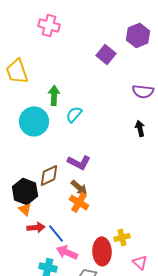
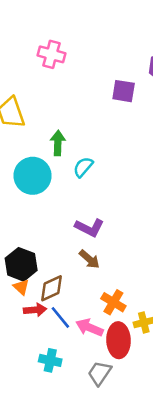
purple square: (106, 54) -> (124, 91), turned -30
brown diamond: (49, 175) -> (51, 288), moved
orange cross: (79, 202) -> (113, 302), moved
pink arrow: (67, 252) -> (89, 328), moved

